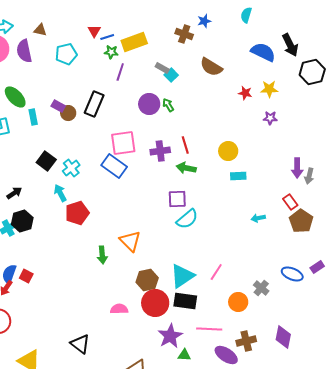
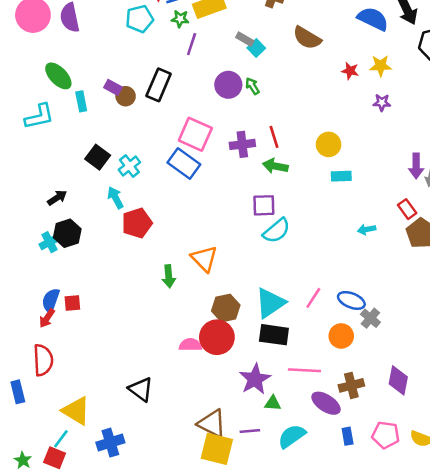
cyan pentagon: (66, 54) -> (140, 19), moved
pink square: (123, 143) -> (195, 134), turned 32
blue ellipse: (292, 274) -> (351, 300), moved
red square: (26, 276) -> (72, 303), turned -32
red circle: (155, 303) -> (217, 337), moved

